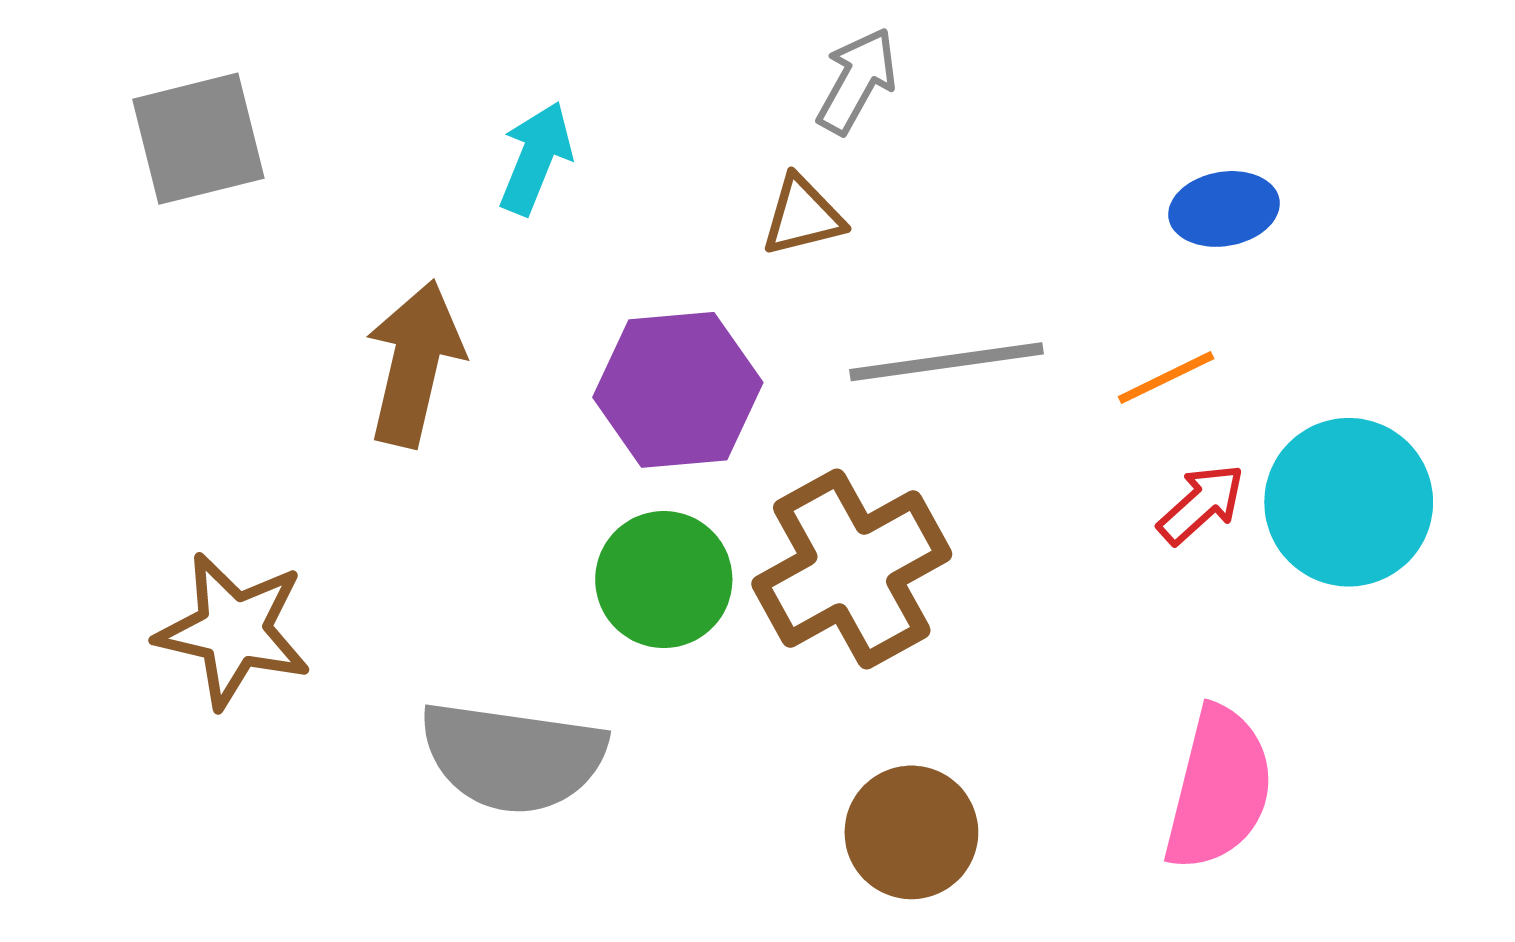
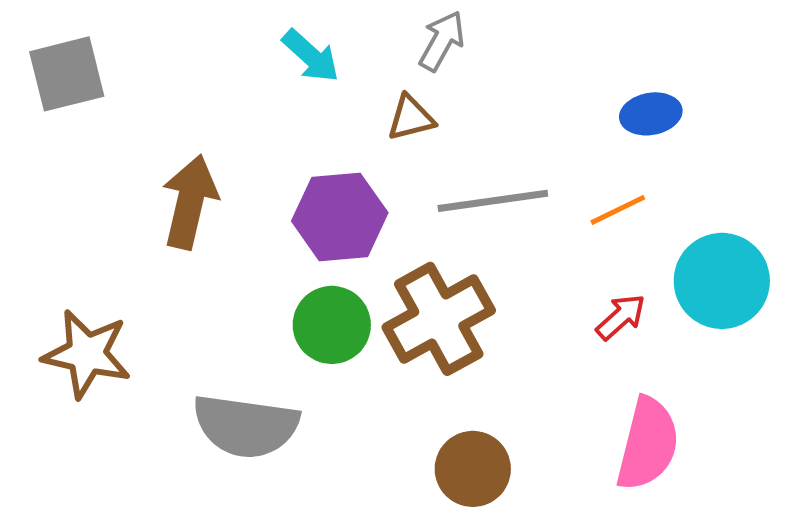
cyan arrow: (536, 158) -> (311, 56), moved, turned 110
red arrow: (1201, 504) -> (621, 317), moved

